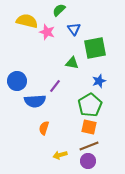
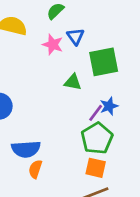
pink star: (47, 32) -> (53, 45), moved
purple line: (55, 86) -> (96, 113), moved
blue semicircle: (35, 101) -> (26, 149), moved

